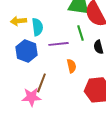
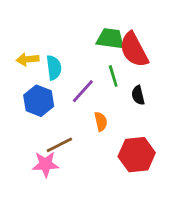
purple line: (58, 44) -> (83, 91), turned -42
brown line: (41, 83) -> (59, 145), turned 42

